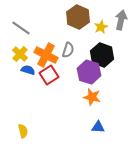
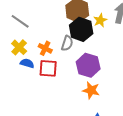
orange cross: (46, 55) -> (45, 48), size x0.6
black hexagon: (102, 55) -> (81, 29), moved
red square: (49, 75) -> (48, 68), turned 36

